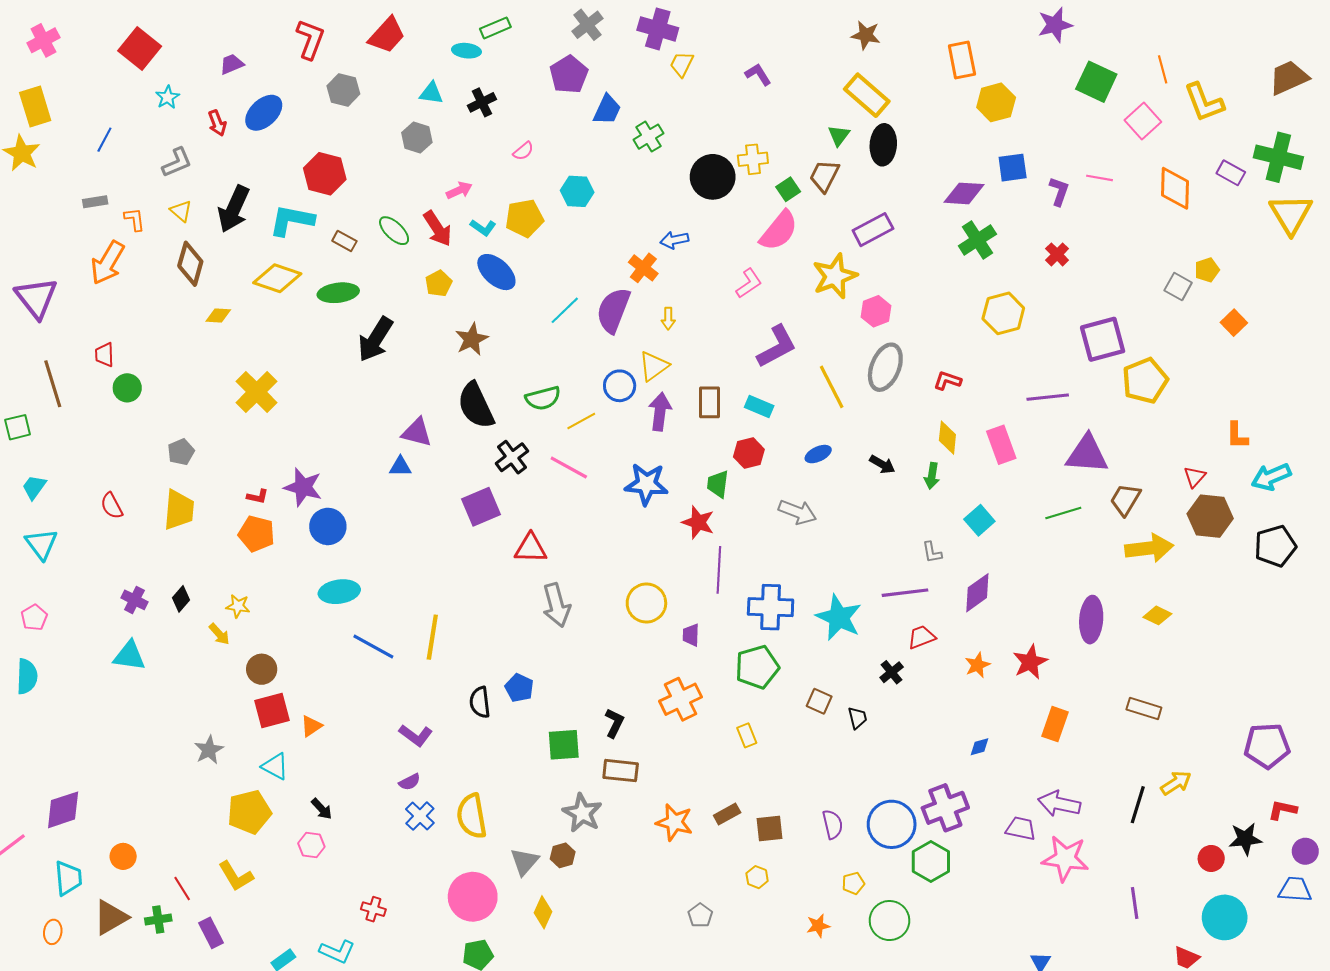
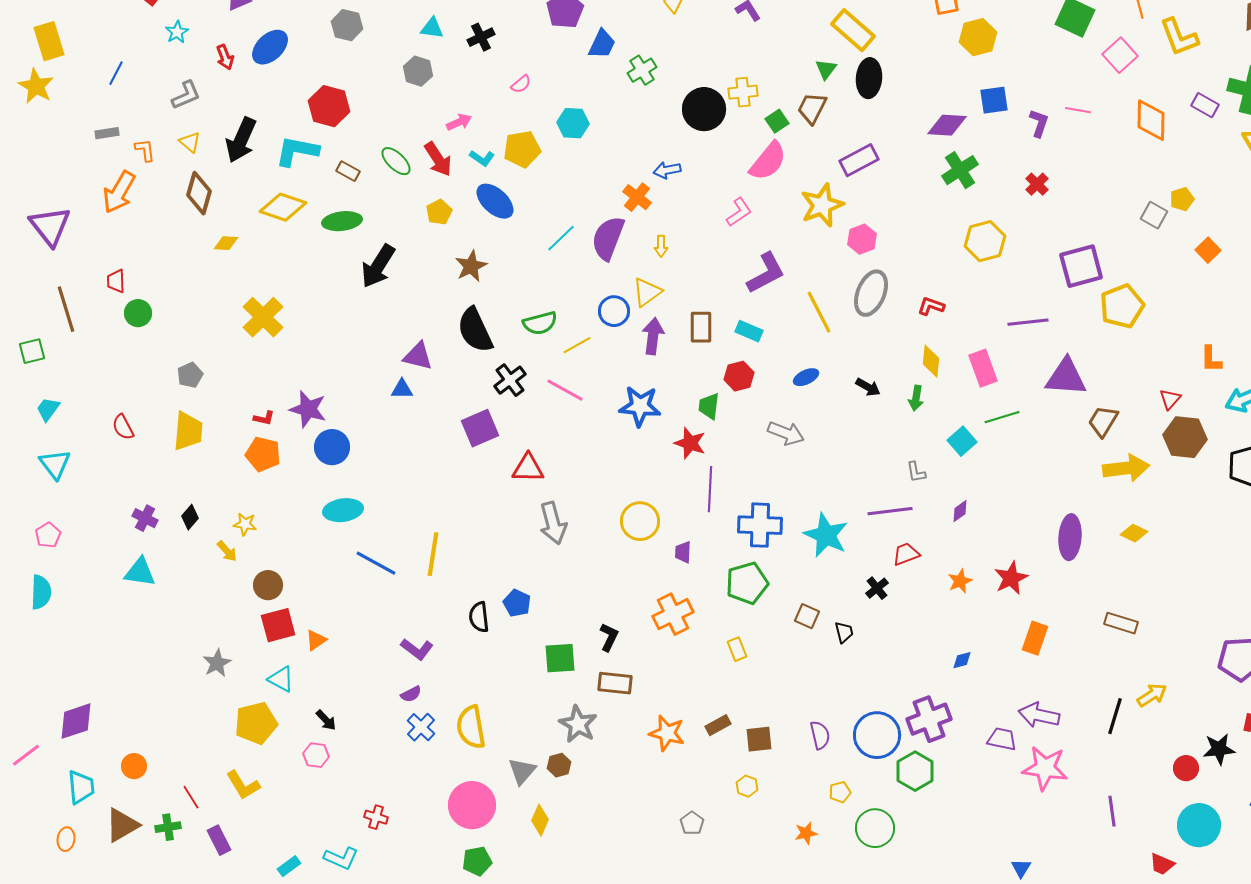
green line: (1063, 513) -> (1002, 417), moved
purple diamond: (977, 593) -> (960, 511), size x0.6

